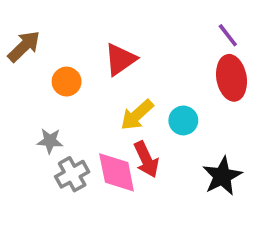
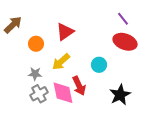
red ellipse: (232, 78) -> (125, 42), turned -60
yellow arrow: (137, 115) -> (61, 62), moved
gray star: (50, 141) -> (35, 74), moved

